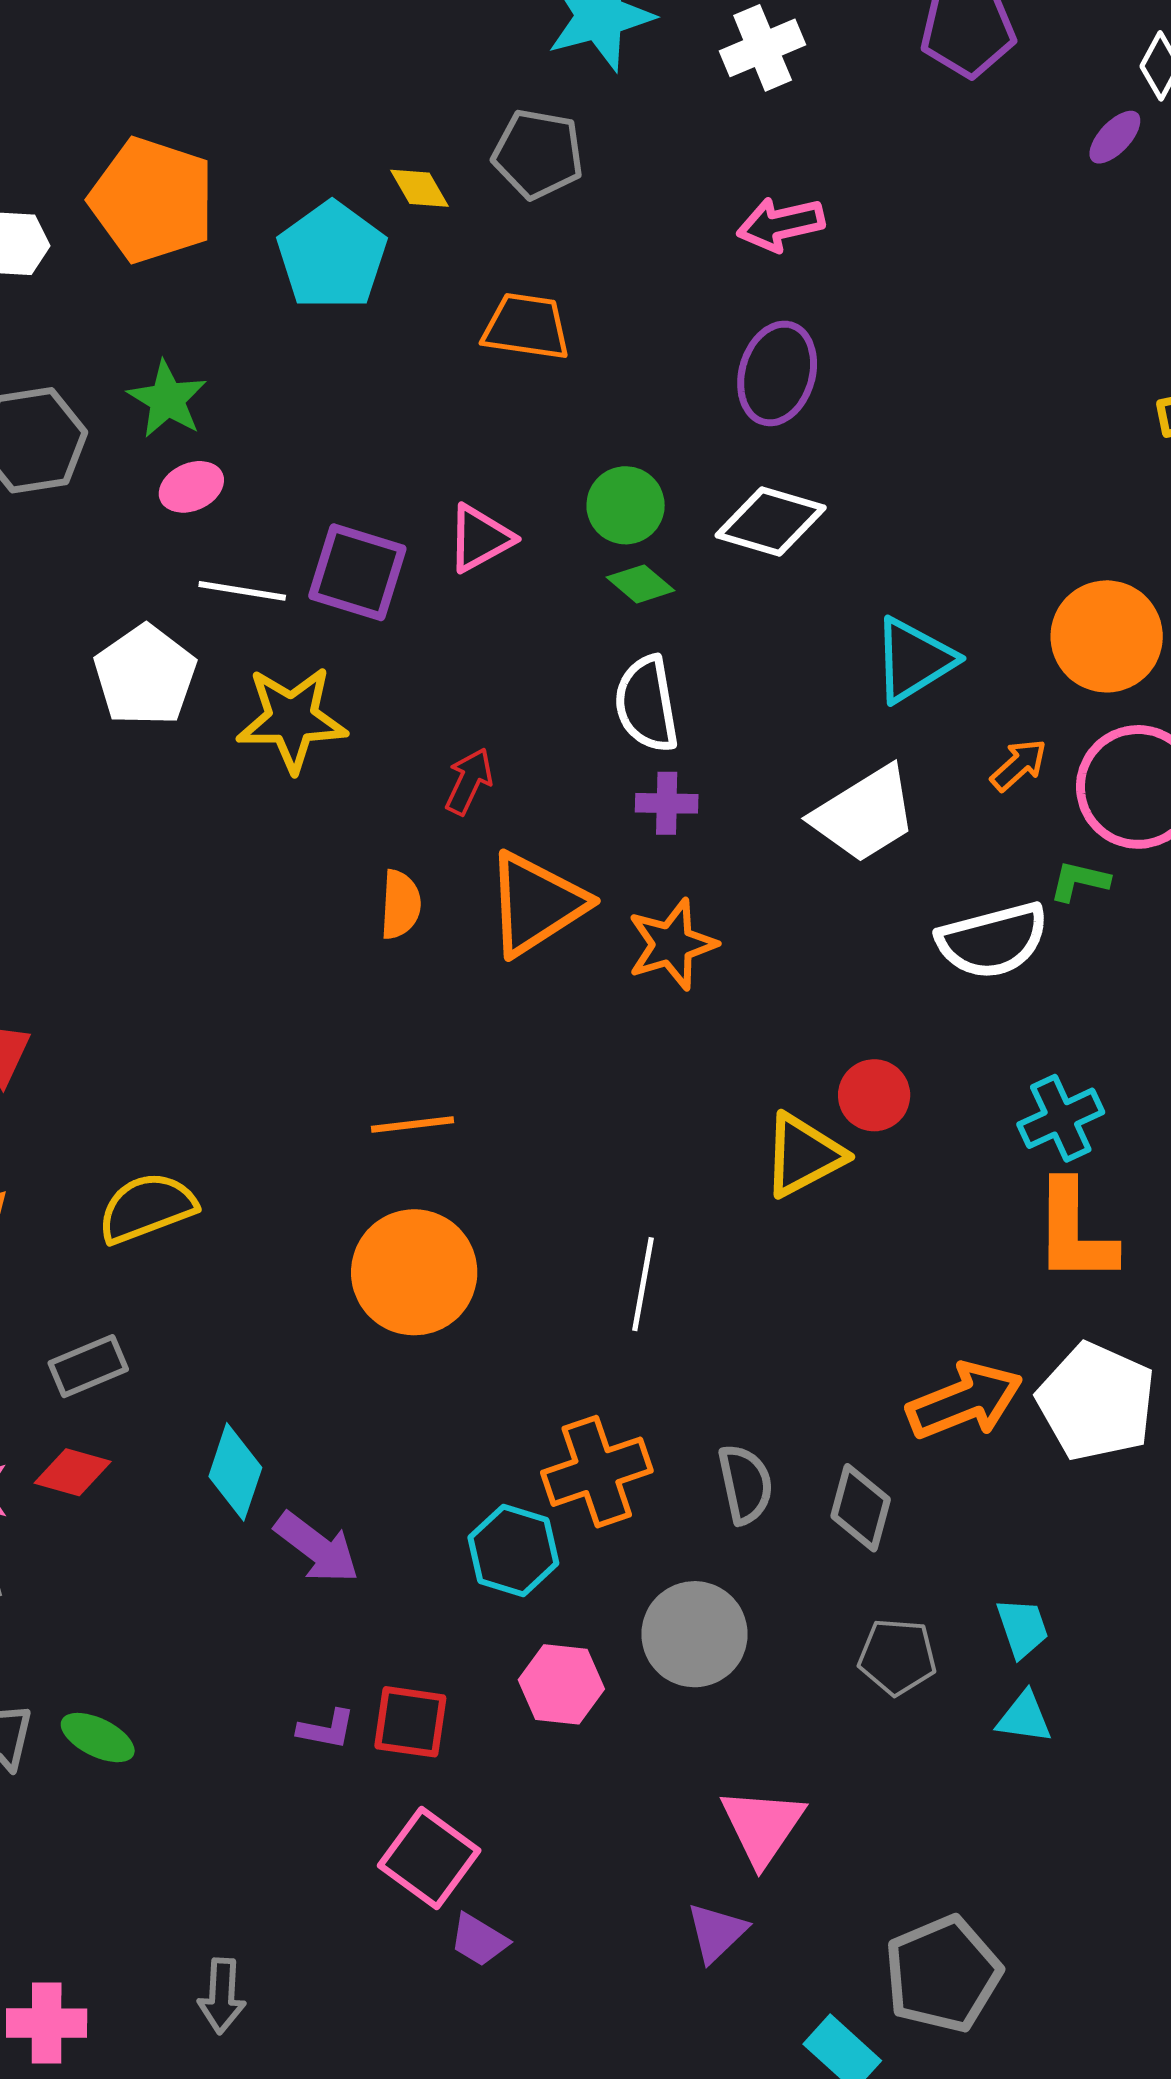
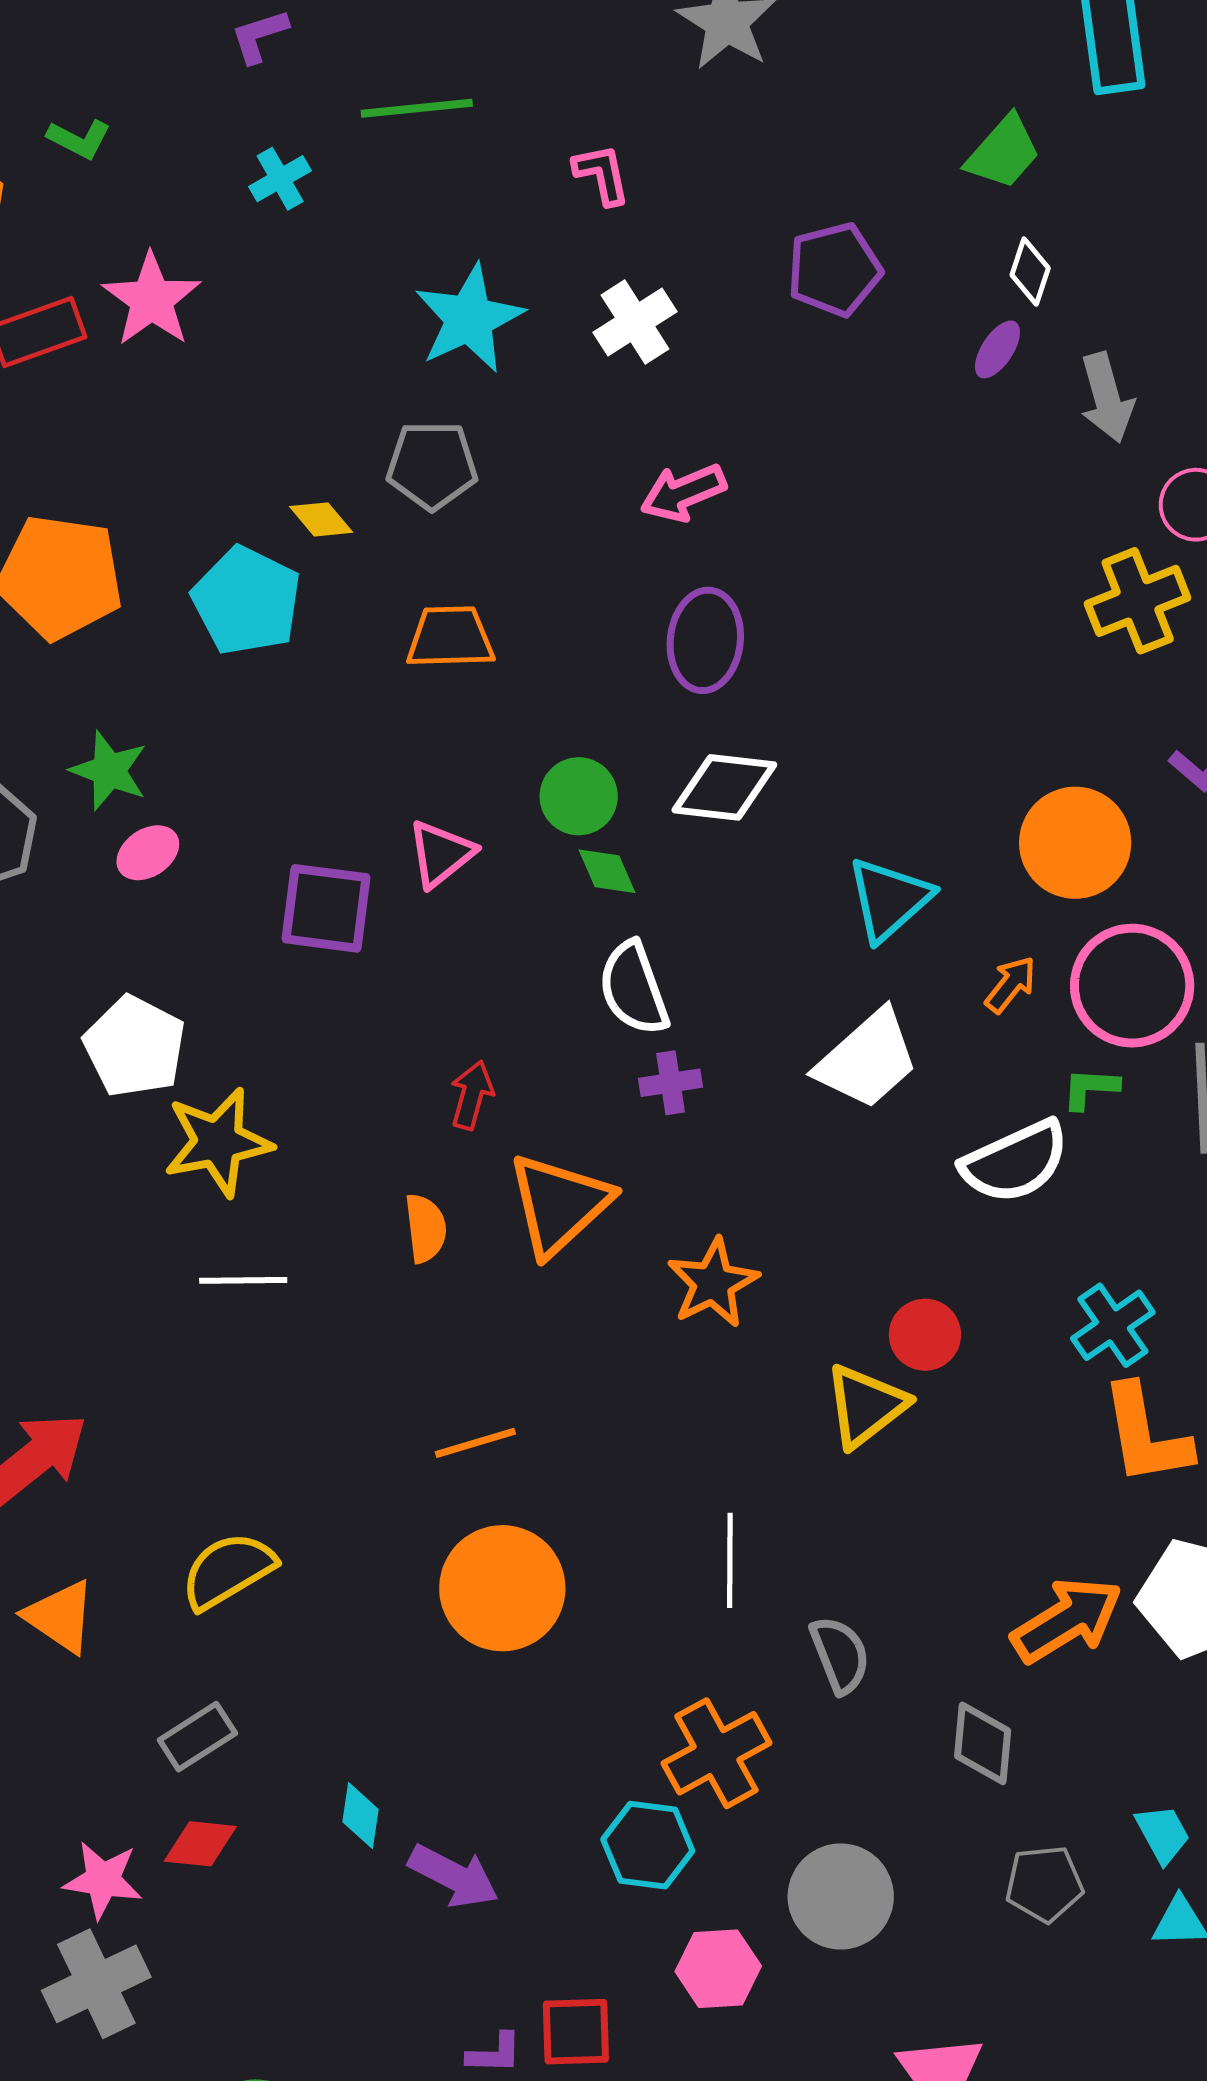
green diamond: (640, 584) -> (607, 871), turned 36
white line: (242, 591) -> (243, 1280), moved
yellow star: (292, 719) -> (218, 1142), moved
orange star: (672, 944) -> (713, 1283), moved
cyan diamond: (235, 1472) -> (360, 1816), size x0.7
gray semicircle: (745, 1484) -> (840, 1655), moved

